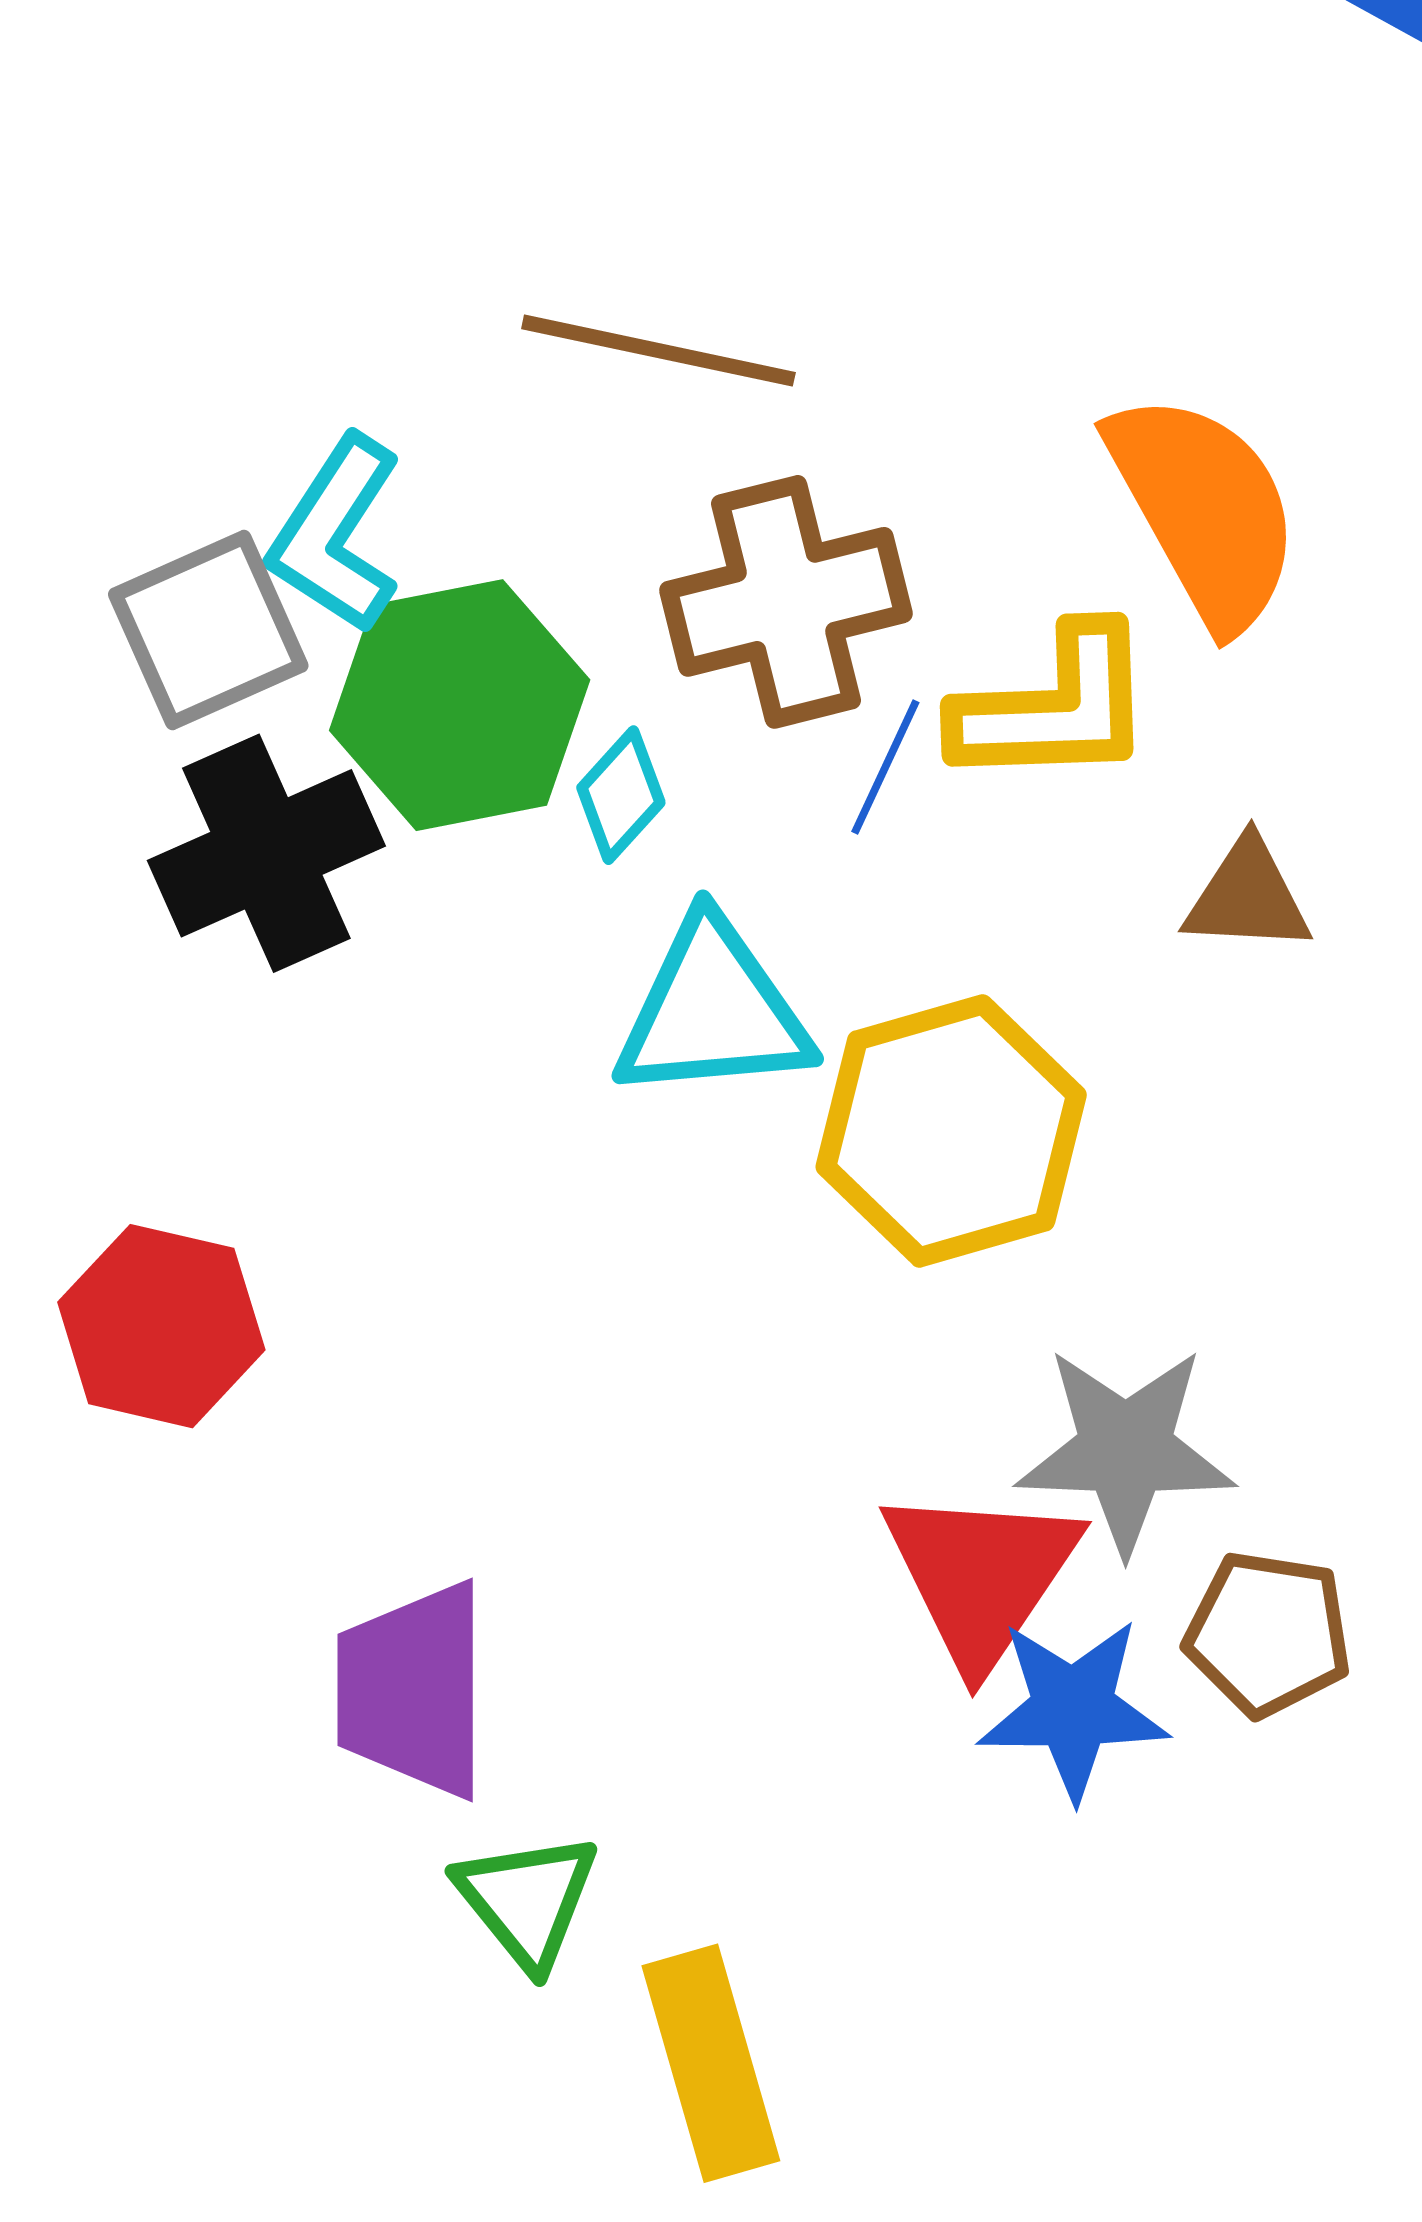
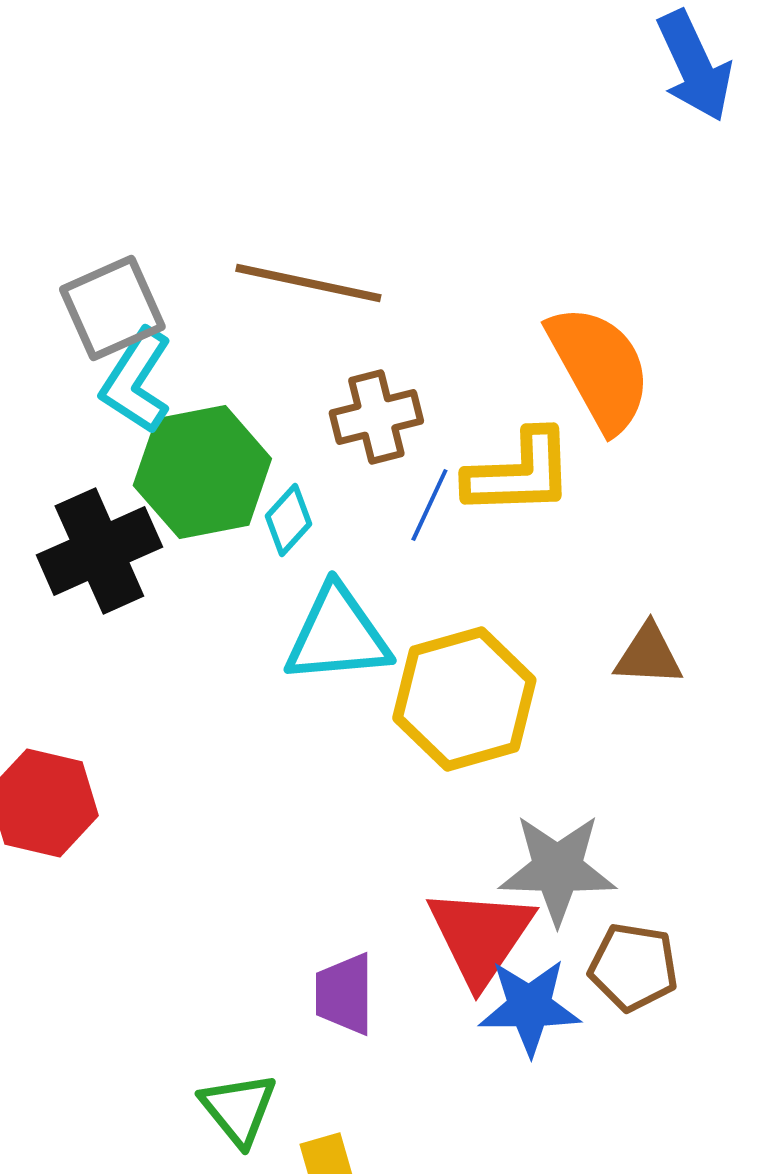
brown cross: (786, 602) -> (376, 417), size x0.7
gray square: (208, 630) -> (112, 308), moved
brown triangle: (1247, 896) -> (648, 655), moved
purple trapezoid: (413, 1690) -> (344, 994), moved, size x0.7

